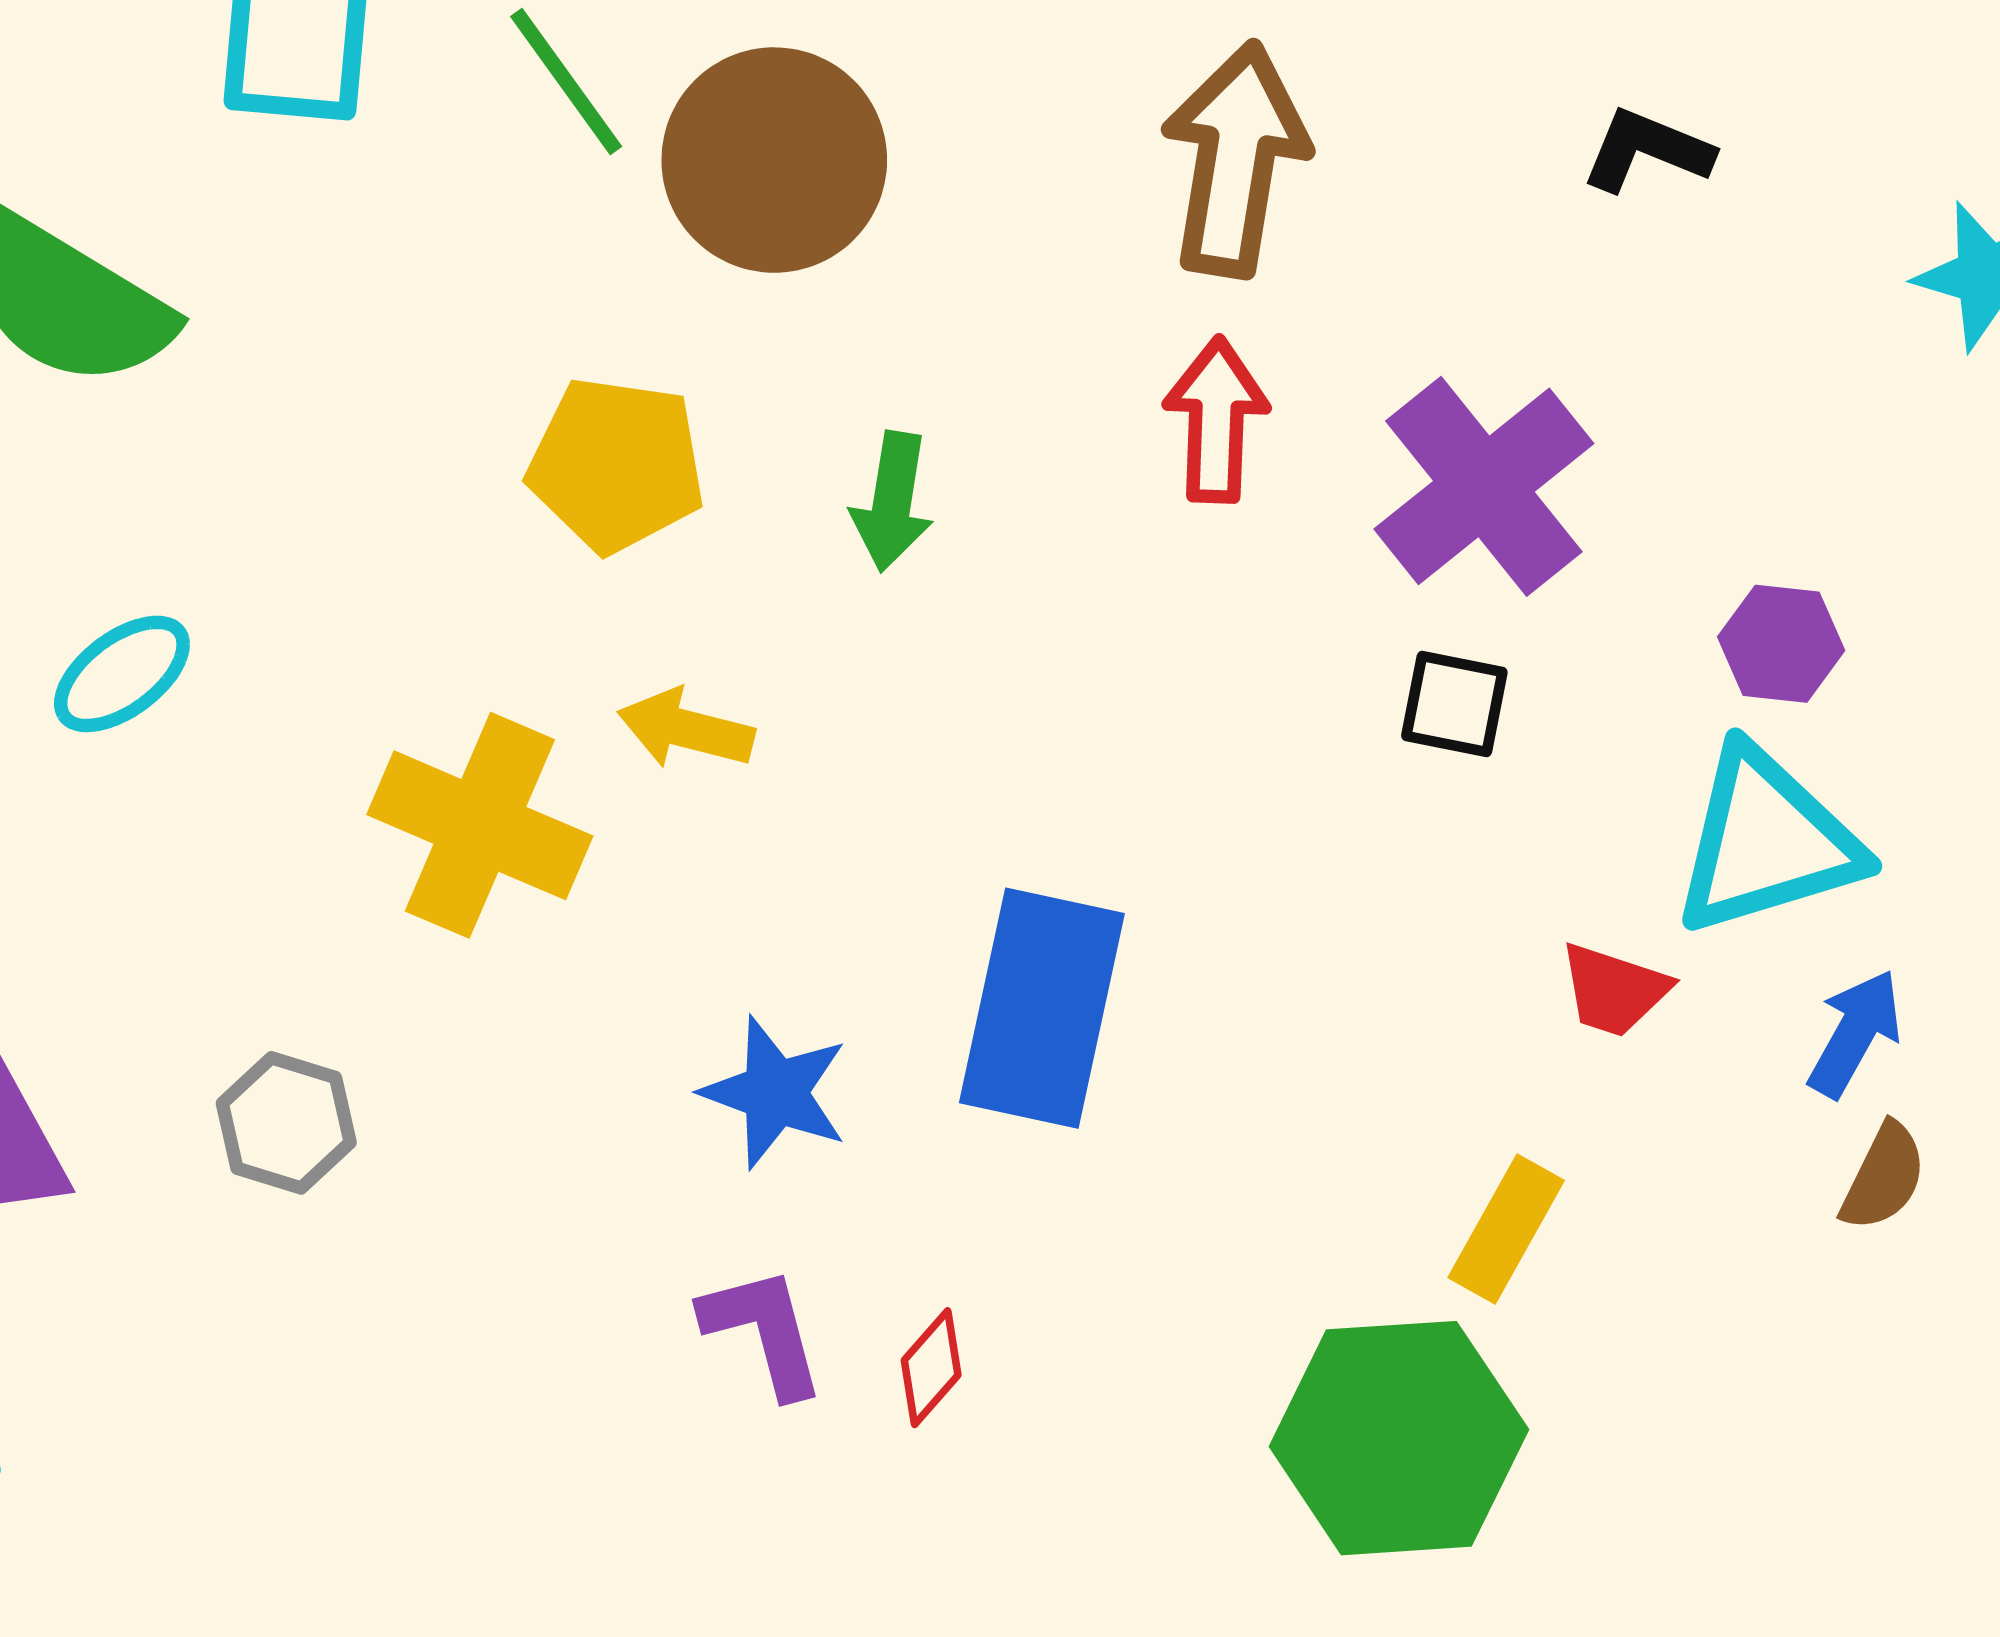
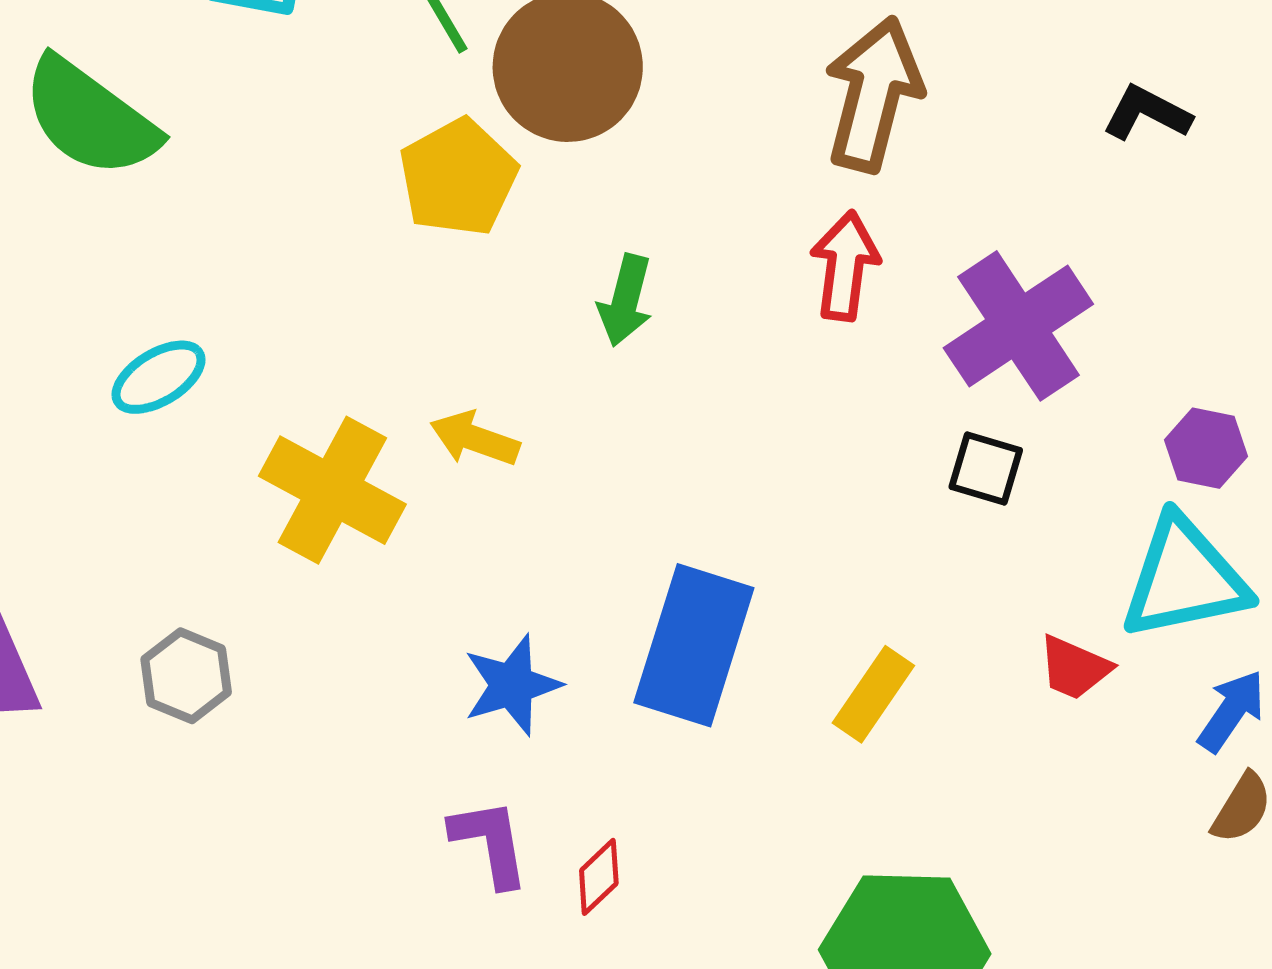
yellow pentagon: (616, 465) -> (458, 177), moved, turned 30
cyan ellipse: (122, 674) -> (159, 377), moved
blue star: (775, 1093) -> (512, 685), turned 30
yellow rectangle: (1506, 1229) -> (873, 694), moved

